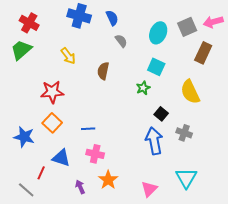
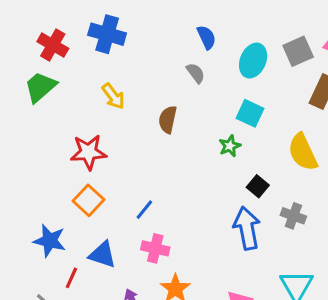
blue cross: (79, 16) -> (107, 34), moved
blue semicircle: (112, 18) -> (206, 37), moved
blue line: (88, 129) -> (144, 210), turned -48
blue star: (24, 137) -> (50, 241), moved

